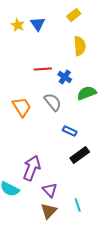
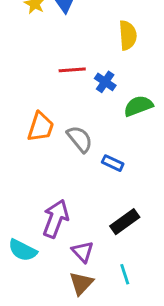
gray semicircle: (53, 102) -> (80, 139), moved
orange trapezoid: (22, 107) -> (41, 127), turned 50
black rectangle: (80, 155) -> (125, 222), moved

